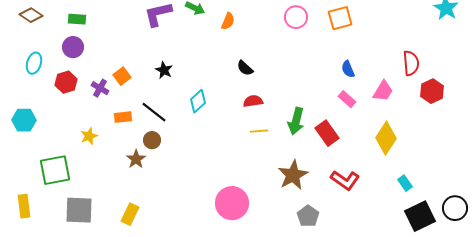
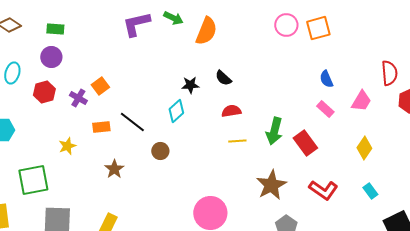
pink circle: (296, 17) -> (286, 25), moved
orange semicircle: (228, 21) -> (206, 31), size x1.6
black star: (164, 70) -> (190, 85), moved, turned -30
yellow diamond: (386, 138) -> (364, 148), size x0.7
brown circle: (152, 140) -> (160, 151), moved
cyan rectangle: (405, 183) -> (370, 191), moved

